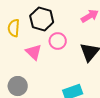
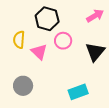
yellow semicircle: (14, 28) -> (19, 40), moved

